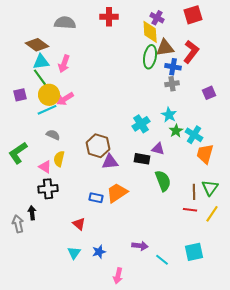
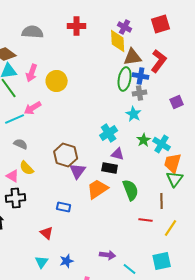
green ellipse: (150, 57) -> (125, 79), moved
yellow circle: (49, 95) -> (57, 81), moved
cyan star: (169, 115) -> (134, 114), moved
purple triangle: (158, 149) -> (118, 154), moved
yellow semicircle: (59, 159) -> (27, 168), turned -56
purple triangle: (110, 162) -> (78, 171), turned -48
green triangle: (210, 188) -> (175, 179), moved
orange trapezoid: (117, 193) -> (98, 189), moved
red line: (190, 210) -> (146, 220), moved
yellow line: (212, 214) -> (171, 228), moved

